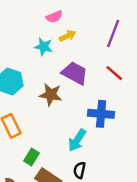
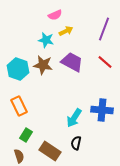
brown star: (51, 95) -> (43, 65), moved
blue cross: (101, 114) -> (102, 110), moved
green rectangle: (32, 157) -> (26, 135), moved

